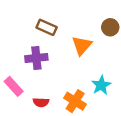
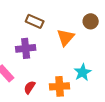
orange cross: (75, 101) -> (60, 86), turned -36
red semicircle: (41, 102) -> (30, 87), turned 120

